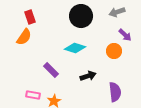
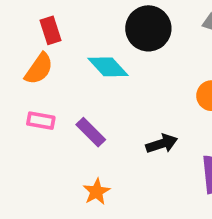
cyan diamond: (75, 48) -> (108, 67), moved, turned 30
pink rectangle: (33, 95) -> (41, 121), moved

